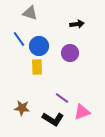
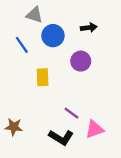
blue circle: (39, 46) -> (53, 36), moved
brown star: (22, 108) -> (14, 127), moved

